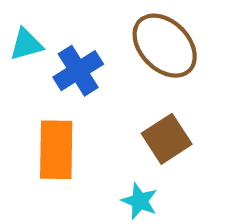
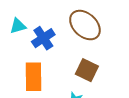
brown square: (167, 139) -> (87, 70), turned -30

